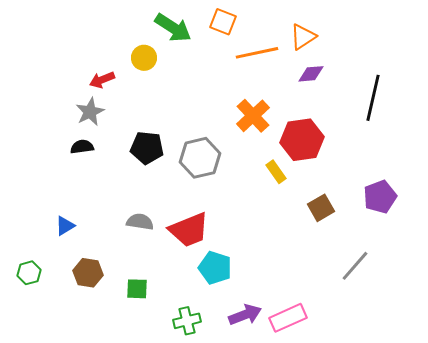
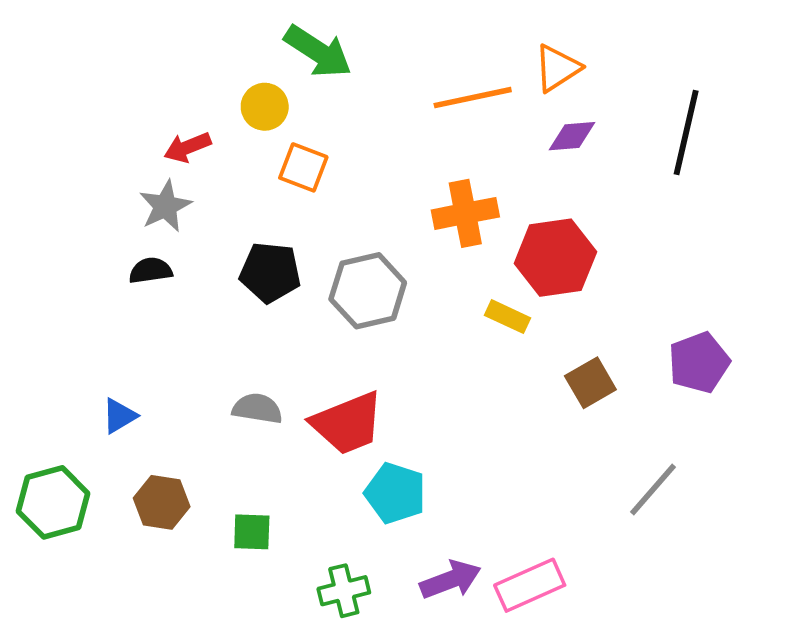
orange square: (223, 22) -> (303, 167), moved
black line: (373, 98) -> (686, 132), moved
orange cross: (253, 116) -> (465, 213), turned 32
yellow rectangle: (276, 172) -> (508, 317), turned -30
green hexagon: (29, 273) -> (53, 502), size x1.6

